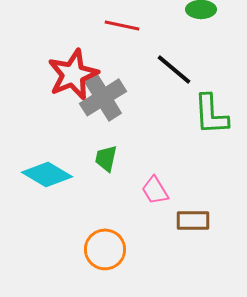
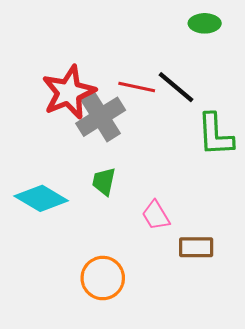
red line: (122, 25) -> (137, 87), moved

